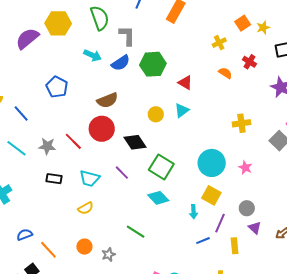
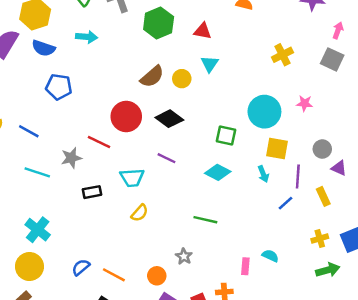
blue semicircle: (121, 63) -> (43, 48), moved, turned 72
brown semicircle: (107, 100) -> (152, 77), moved
green square: (161, 167) -> (226, 135), moved, size x0.7
orange circle: (84, 247) -> (157, 276), moved

